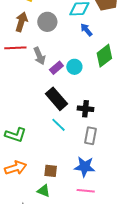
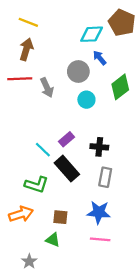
gray circle: (47, 22) -> (78, 71), moved
purple rectangle: (56, 68) -> (67, 139), moved
black rectangle: (56, 99) -> (67, 169), moved
cyan line: (59, 125) -> (43, 150), moved
green L-shape: (16, 135) -> (36, 185), moved

